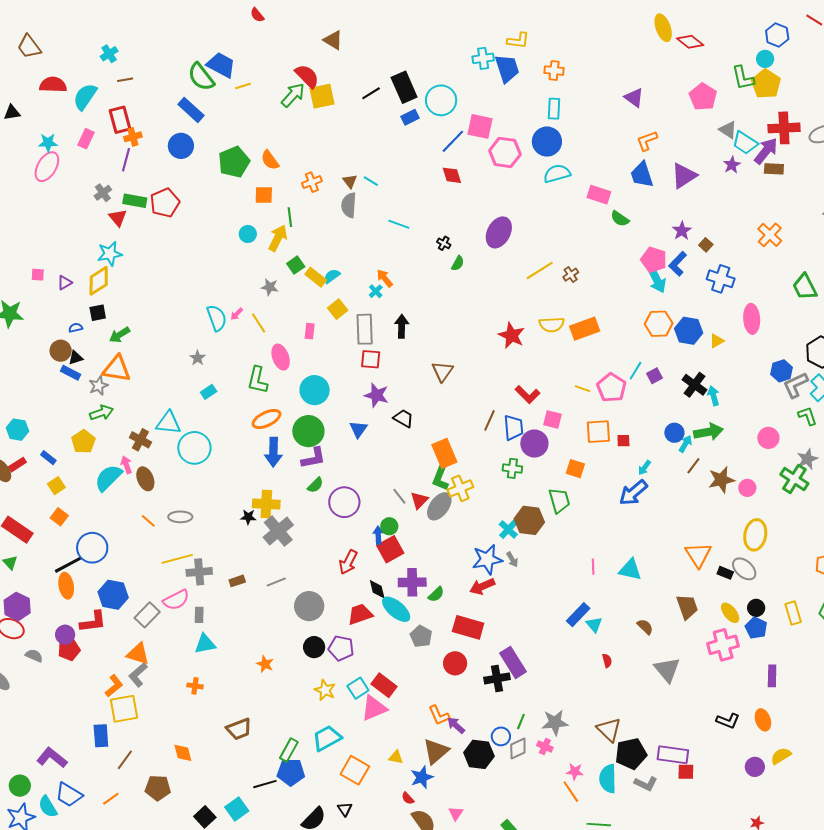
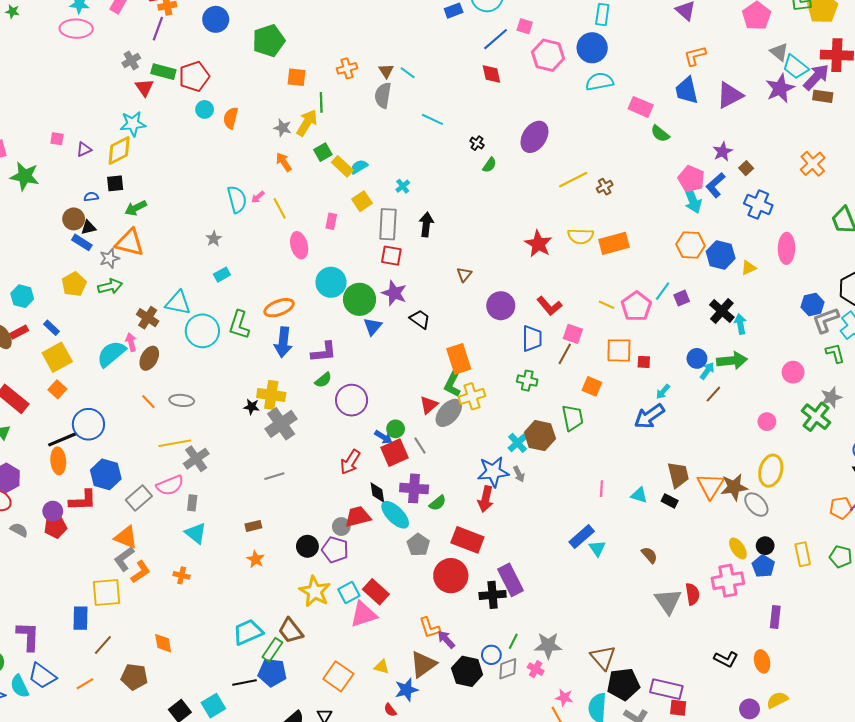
pink square: (480, 126) -> (525, 26), size x0.6
orange semicircle: (270, 160) -> (231, 118), moved, turned 45
purple star: (732, 165) -> (780, 88), size x1.6
pink ellipse: (47, 167) -> (76, 29), turned 56
cyan circle: (248, 234) -> (205, 109), moved
orange arrow: (385, 278) -> (284, 162), moved
gray star: (270, 287) -> (283, 128), moved
brown triangle: (443, 371) -> (464, 274), size x0.7
green L-shape: (258, 380) -> (239, 325), moved
brown line: (489, 420) -> (565, 354), moved
green circle: (308, 431) -> (359, 299), moved
yellow pentagon: (83, 442) -> (74, 284), moved
purple circle: (534, 443) -> (501, 306), moved
brown ellipse: (145, 479) -> (149, 358), turned 45
brown star: (721, 480) -> (734, 487), moved
yellow square: (56, 486) -> (57, 357), size x1.6
gray line: (399, 496) -> (420, 446), moved
blue arrow: (378, 535) -> (383, 437), turned 120
cyan triangle: (630, 570) -> (639, 495), size x0.7
gray cross: (199, 572) -> (196, 459), turned -35
black rectangle: (725, 573) -> (670, 501), moved
brown rectangle: (237, 581) -> (253, 526), moved
red arrow: (482, 586) -> (486, 499), turned -60
gray circle: (309, 606) -> (341, 527), moved, size x0.6
brown trapezoid: (687, 607) -> (678, 475), moved
cyan triangle: (205, 644) -> (196, 533), turned 45
red semicircle: (607, 661) -> (692, 594), moved, size x1.5
red circle: (455, 663) -> (451, 576), size x1.4
orange L-shape: (114, 686) -> (141, 572), moved
yellow star: (325, 690) -> (315, 591), size x1.4
brown trapezoid: (239, 729) -> (291, 631), moved, turned 68
cyan trapezoid: (327, 738) -> (248, 632), moved
purple L-shape: (52, 758) -> (28, 636), turned 48

